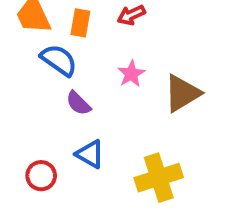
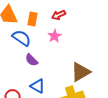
pink star: (131, 74) -> (55, 36), moved
brown triangle: (182, 93) -> (81, 72), moved

